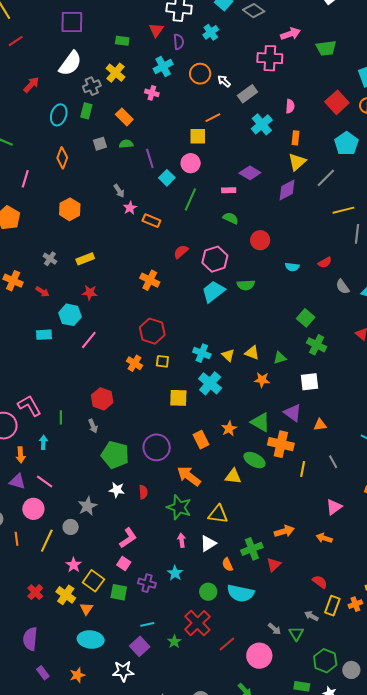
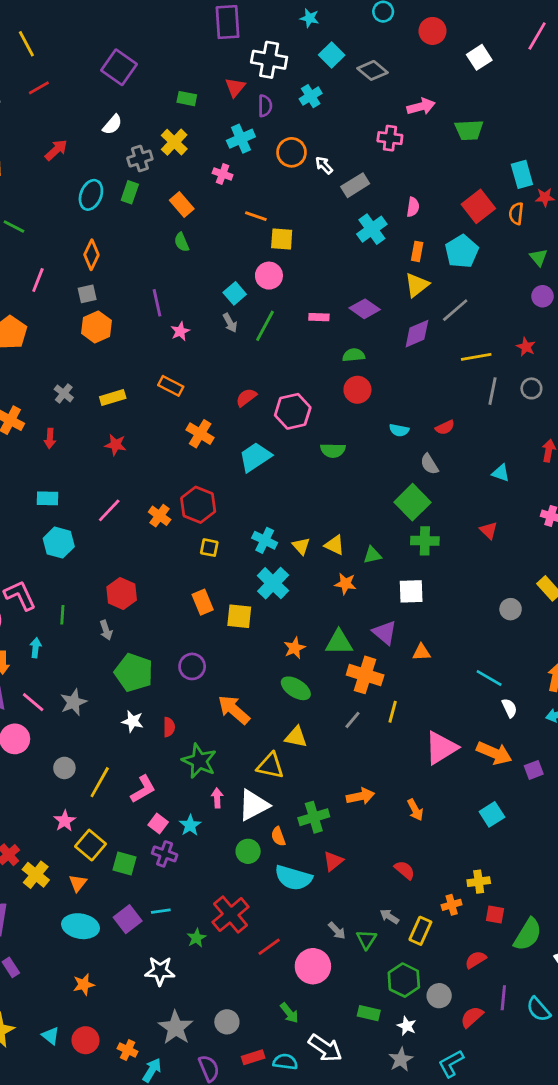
purple square: (72, 22) -> (119, 67), turned 30
pink cross: (270, 58) -> (390, 138), size x0.7
white semicircle: (70, 63) -> (112, 125), size x0.6
orange line: (213, 118) -> (256, 216), moved, turned 42
cyan pentagon: (346, 143) -> (462, 251), moved
gray square: (100, 144) -> (87, 294), moved
green semicircle: (126, 144) -> (182, 242), turned -112
purple line: (150, 158) -> (157, 303), moved
purple diamond: (250, 173) -> (365, 309), moved
purple diamond: (287, 190) -> (417, 334), moved
gray arrow: (119, 191) -> (230, 323), moved
green semicircle: (231, 218) -> (354, 355), moved, turned -35
orange rectangle: (151, 221) -> (171, 386), moved
gray semicircle: (343, 287) -> (429, 464), moved
cyan trapezoid: (213, 291) -> (255, 457), moved
red arrow: (42, 292) -> (50, 438), turned 56
cyan hexagon: (70, 315) -> (59, 543), moved
green square: (306, 318) -> (413, 502), size x1.4
green cross: (317, 345) -> (425, 541), turned -30
orange cross: (135, 363) -> (160, 516), moved
yellow square: (178, 398) -> (239, 616), moved
green triangle: (260, 422) -> (339, 642), turned -35
orange rectangle: (201, 440) -> (203, 602), moved
purple circle: (157, 447) -> (192, 666), size x0.7
green ellipse: (254, 460) -> (296, 688), moved
gray line: (333, 462) -> (353, 720), moved, turned 64
yellow triangle: (233, 476) -> (296, 737), moved
gray star: (87, 506) -> (73, 702), moved
green star: (179, 507) -> (199, 761), moved
pink triangle: (334, 507) -> (441, 748), moved, size x1.5
orange arrow: (324, 538) -> (415, 810), turned -140
yellow line: (47, 541) -> (100, 782), moved
white triangle: (208, 543) -> (254, 805), size x1.4
pink square: (124, 564) -> (158, 823), moved
red triangle: (274, 565) -> (333, 861), moved
cyan star: (175, 573) -> (190, 825), moved
green circle: (208, 592) -> (248, 851), moved
yellow cross: (66, 595) -> (36, 875), moved
yellow rectangle: (332, 606) -> (420, 931), moved
purple square: (140, 646) -> (128, 919), moved
white star: (123, 671) -> (160, 971), moved
orange star: (77, 675) -> (84, 985), moved

